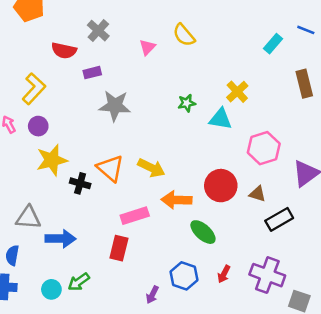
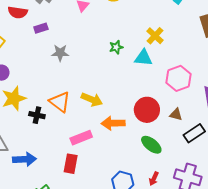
gray star: (115, 106) -> (60, 53), size x0.7
green ellipse: (203, 232) -> (151, 145), moved

